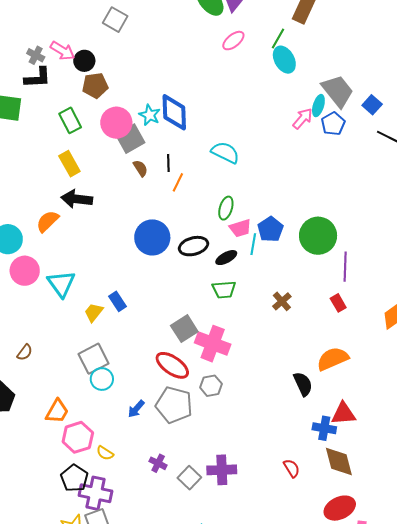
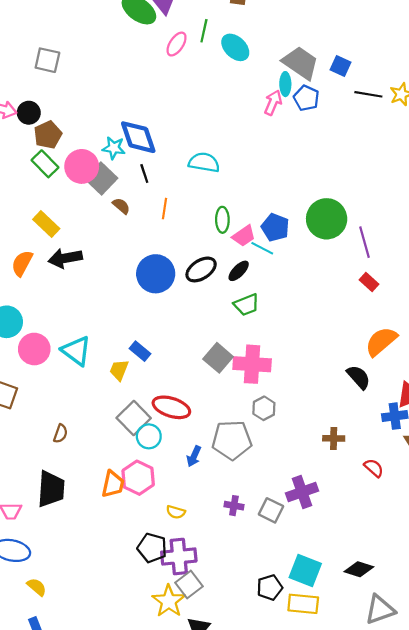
green line: (278, 39) -> (204, 31), moved
green rectangle: (70, 120) -> (45, 164), moved
black line: (168, 163) -> (144, 174), moved
orange semicircle: (48, 221) -> (22, 263), moved
cyan line: (253, 244) -> (262, 248), turned -55
brown cross: (282, 301) -> (334, 438), moved, turned -30
red ellipse: (172, 365) -> (171, 407), moved
pink hexagon: (78, 437) -> (138, 478), moved

